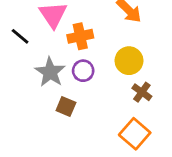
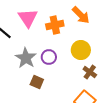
orange cross: (80, 36) -> (55, 25), moved

